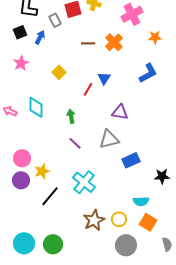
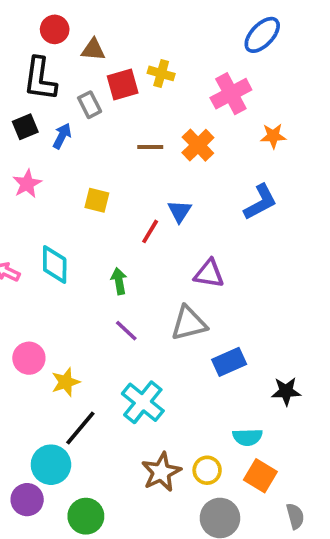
yellow square: (59, 72) -> (97, 200), turned -32
purple circle: (21, 180) -> (27, 500), moved
cyan circle: (24, 243) -> (51, 465), moved

